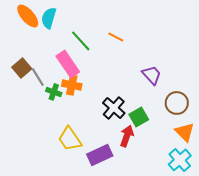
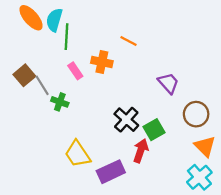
green line: (81, 41) -> (66, 37), moved, turned 45
pink rectangle: (68, 64) -> (75, 71), size x0.6
orange cross: (72, 85) -> (102, 62), moved

